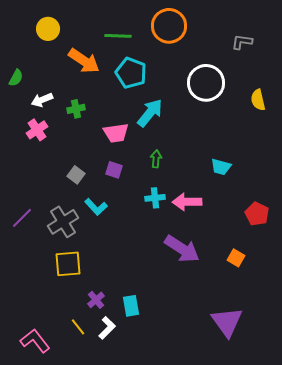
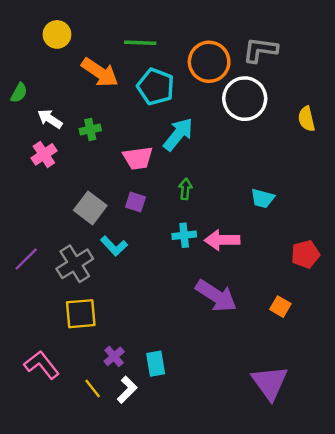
orange circle: (169, 26) -> (209, 62), moved
gray L-shape: (242, 42) -> (260, 50), moved, size x1.4
white arrow: (42, 100) -> (50, 119), turned 55
gray square: (76, 175) -> (90, 208), size x1.5
red pentagon: (257, 214) -> (305, 254), turned 30
pink L-shape: (35, 341) -> (42, 365), moved

